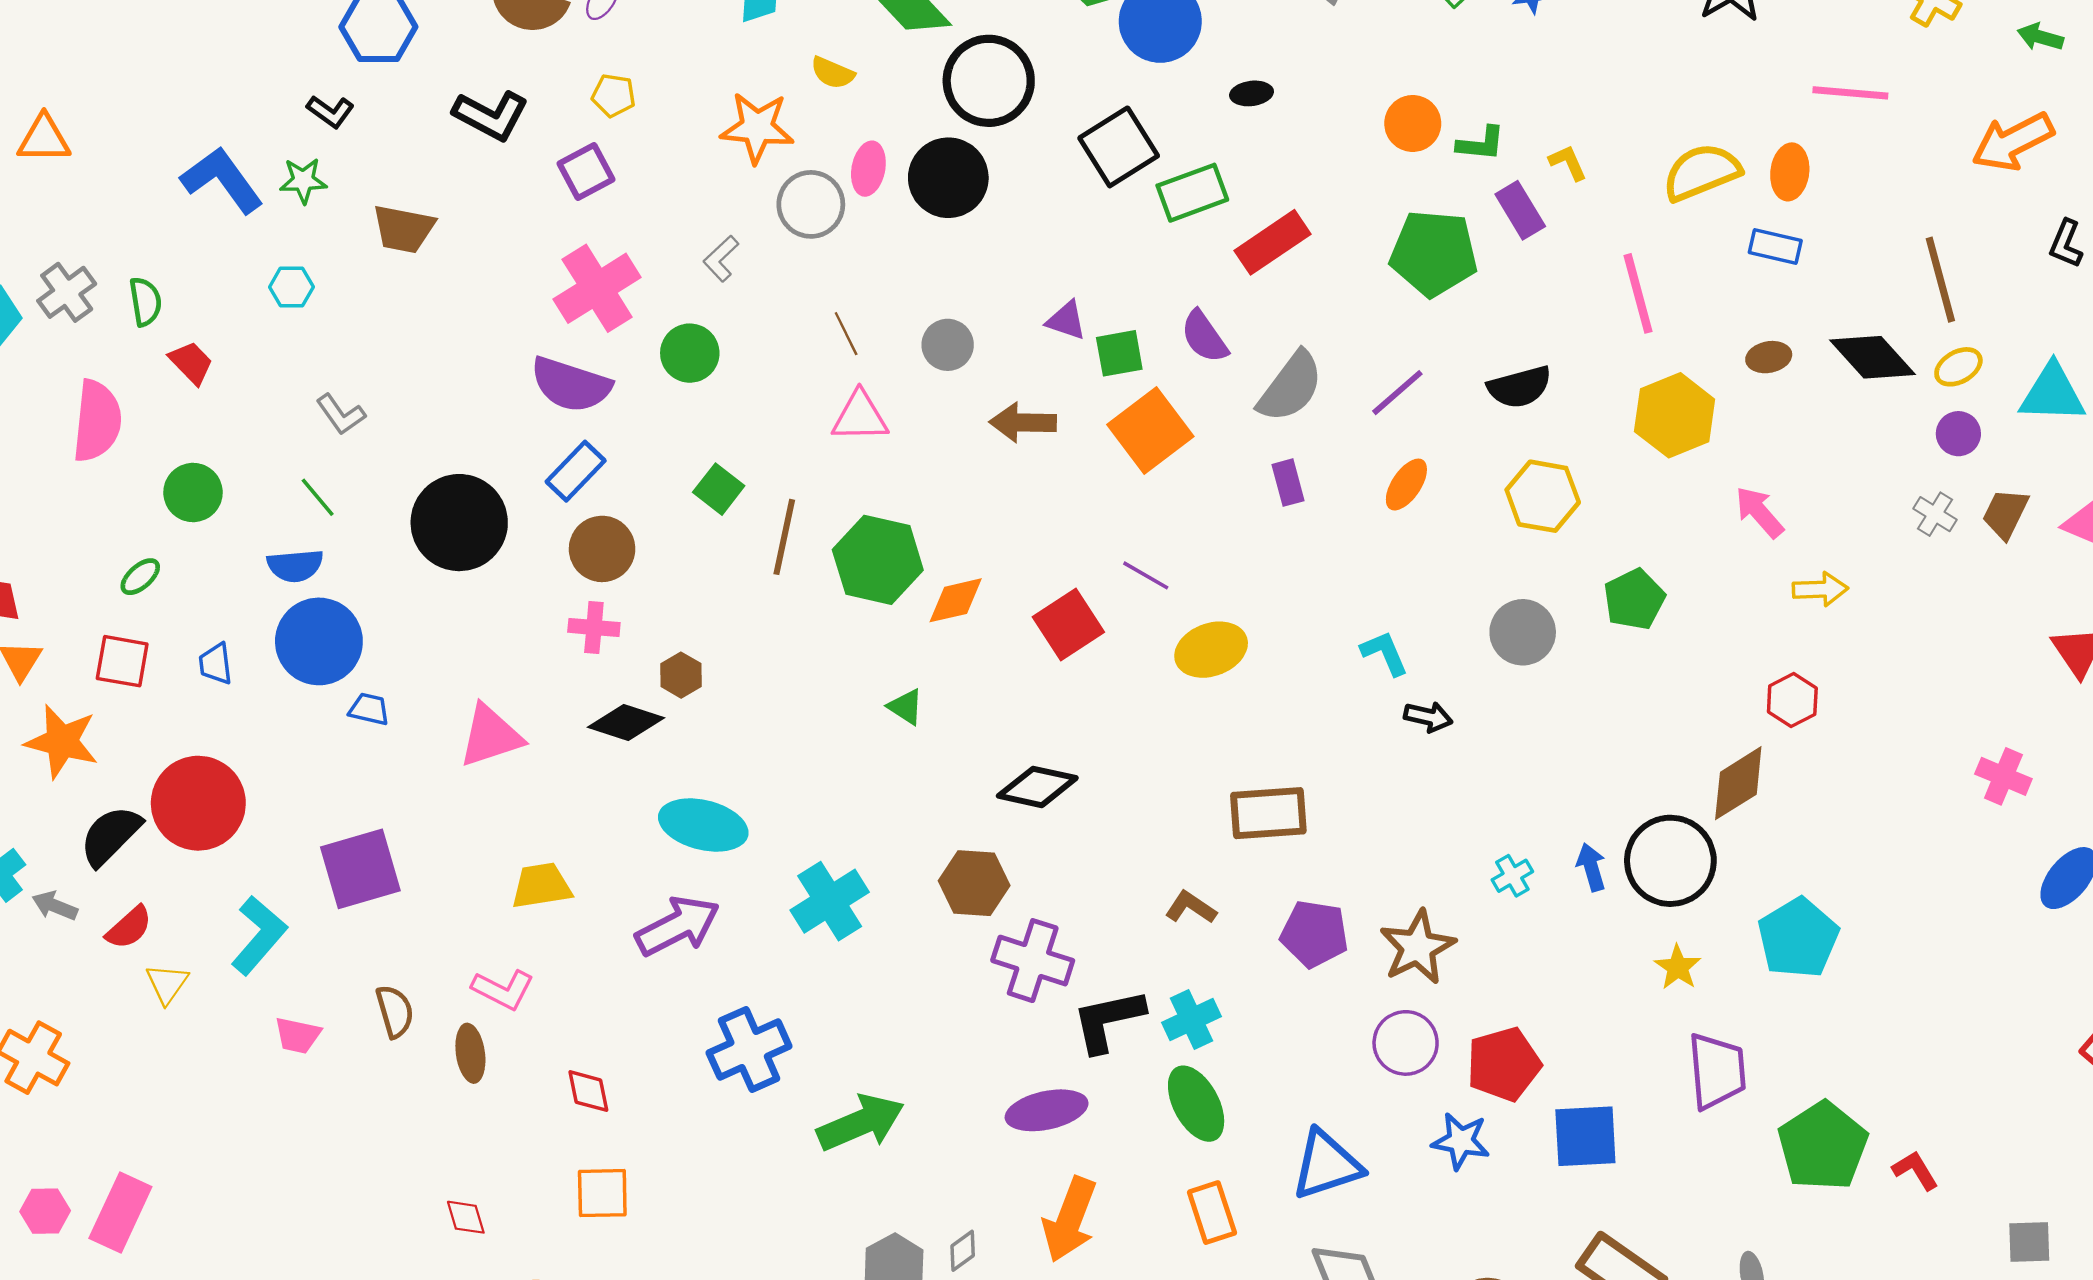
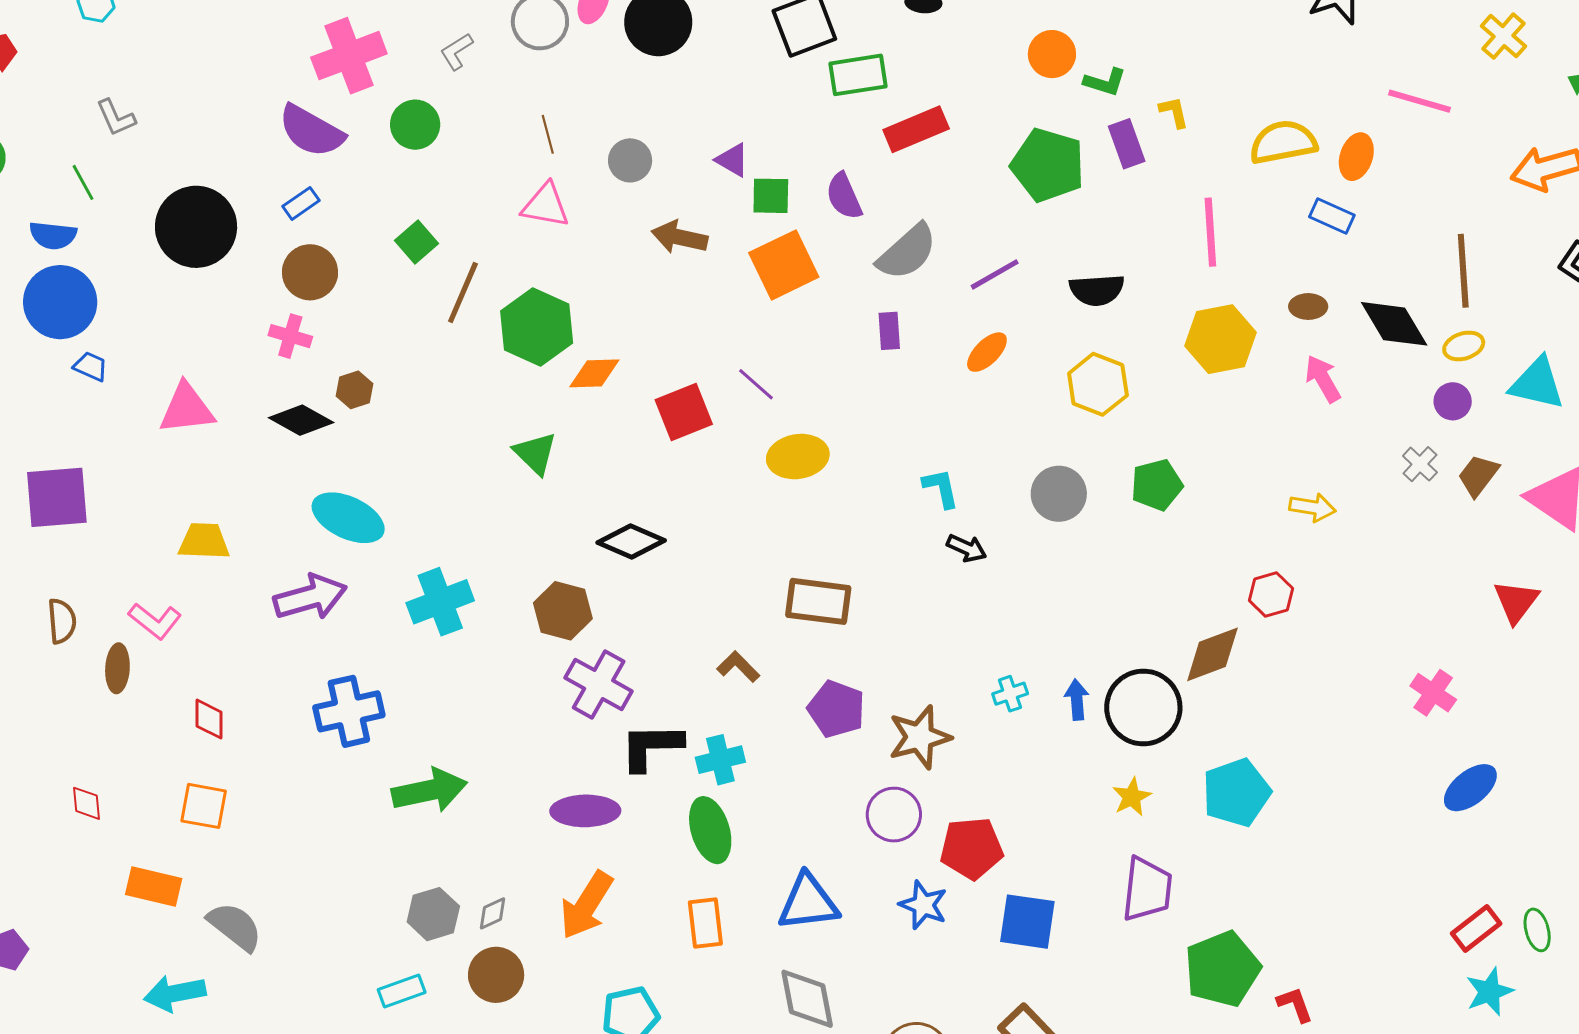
blue rectangle: (576, 471) -> (301, 203), size x0.7
pink arrow: (1759, 512) -> (1323, 379), moved
green triangle: (906, 707) -> (535, 453), size x1.4

